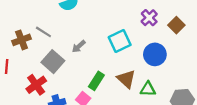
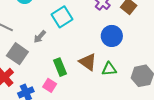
cyan square: (120, 41) -> (62, 17), moved
green rectangle: (96, 81) -> (60, 67), turned -48

